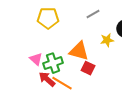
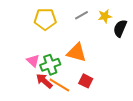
gray line: (93, 14) -> (82, 15), moved
yellow star: (107, 40) -> (105, 16), moved
red square: (88, 68) -> (86, 81), moved

